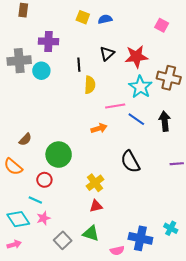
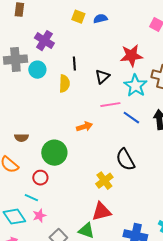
purple cross: (48, 41) -> (44, 41), turned 30
black triangle: (107, 54) -> (102, 77), moved
yellow semicircle: (90, 85) -> (64, 84), moved
orange arrow: (99, 128) -> (84, 127), moved
brown semicircle: (25, 139) -> (21, 138), turned 48
yellow cross: (95, 183) -> (104, 181), moved
red triangle: (96, 206) -> (101, 212), moved, size x1.5

